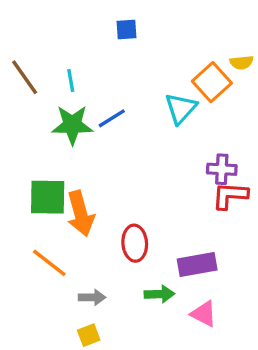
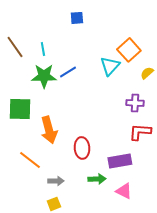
yellow semicircle: (242, 62) -> (147, 73), moved, turned 144
red L-shape: (230, 196) -> (140, 132), moved
green square: (48, 197) -> (20, 109), moved

